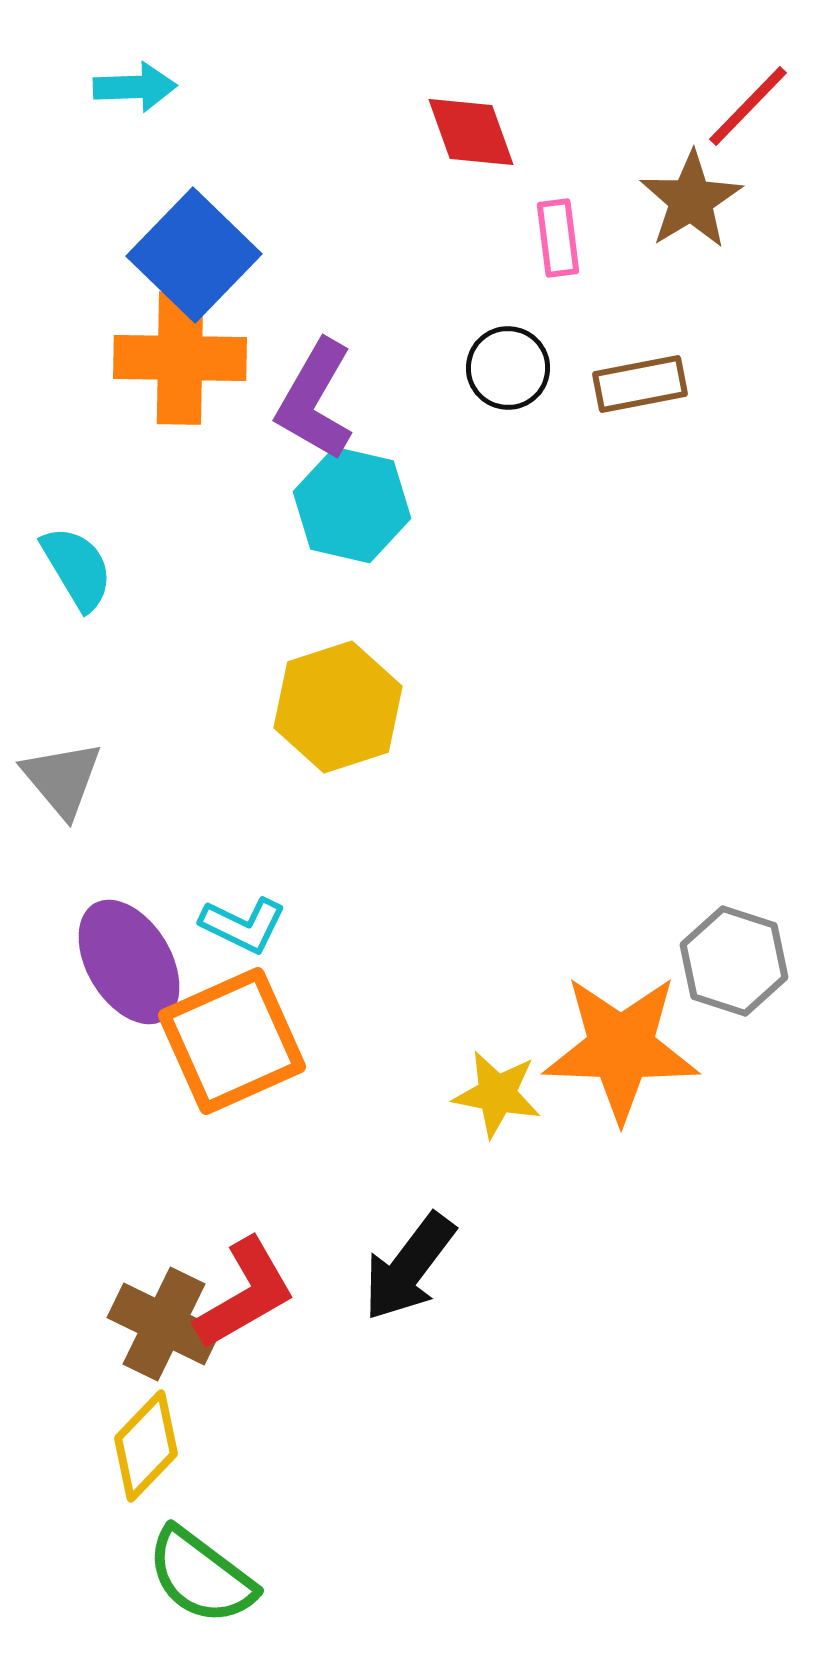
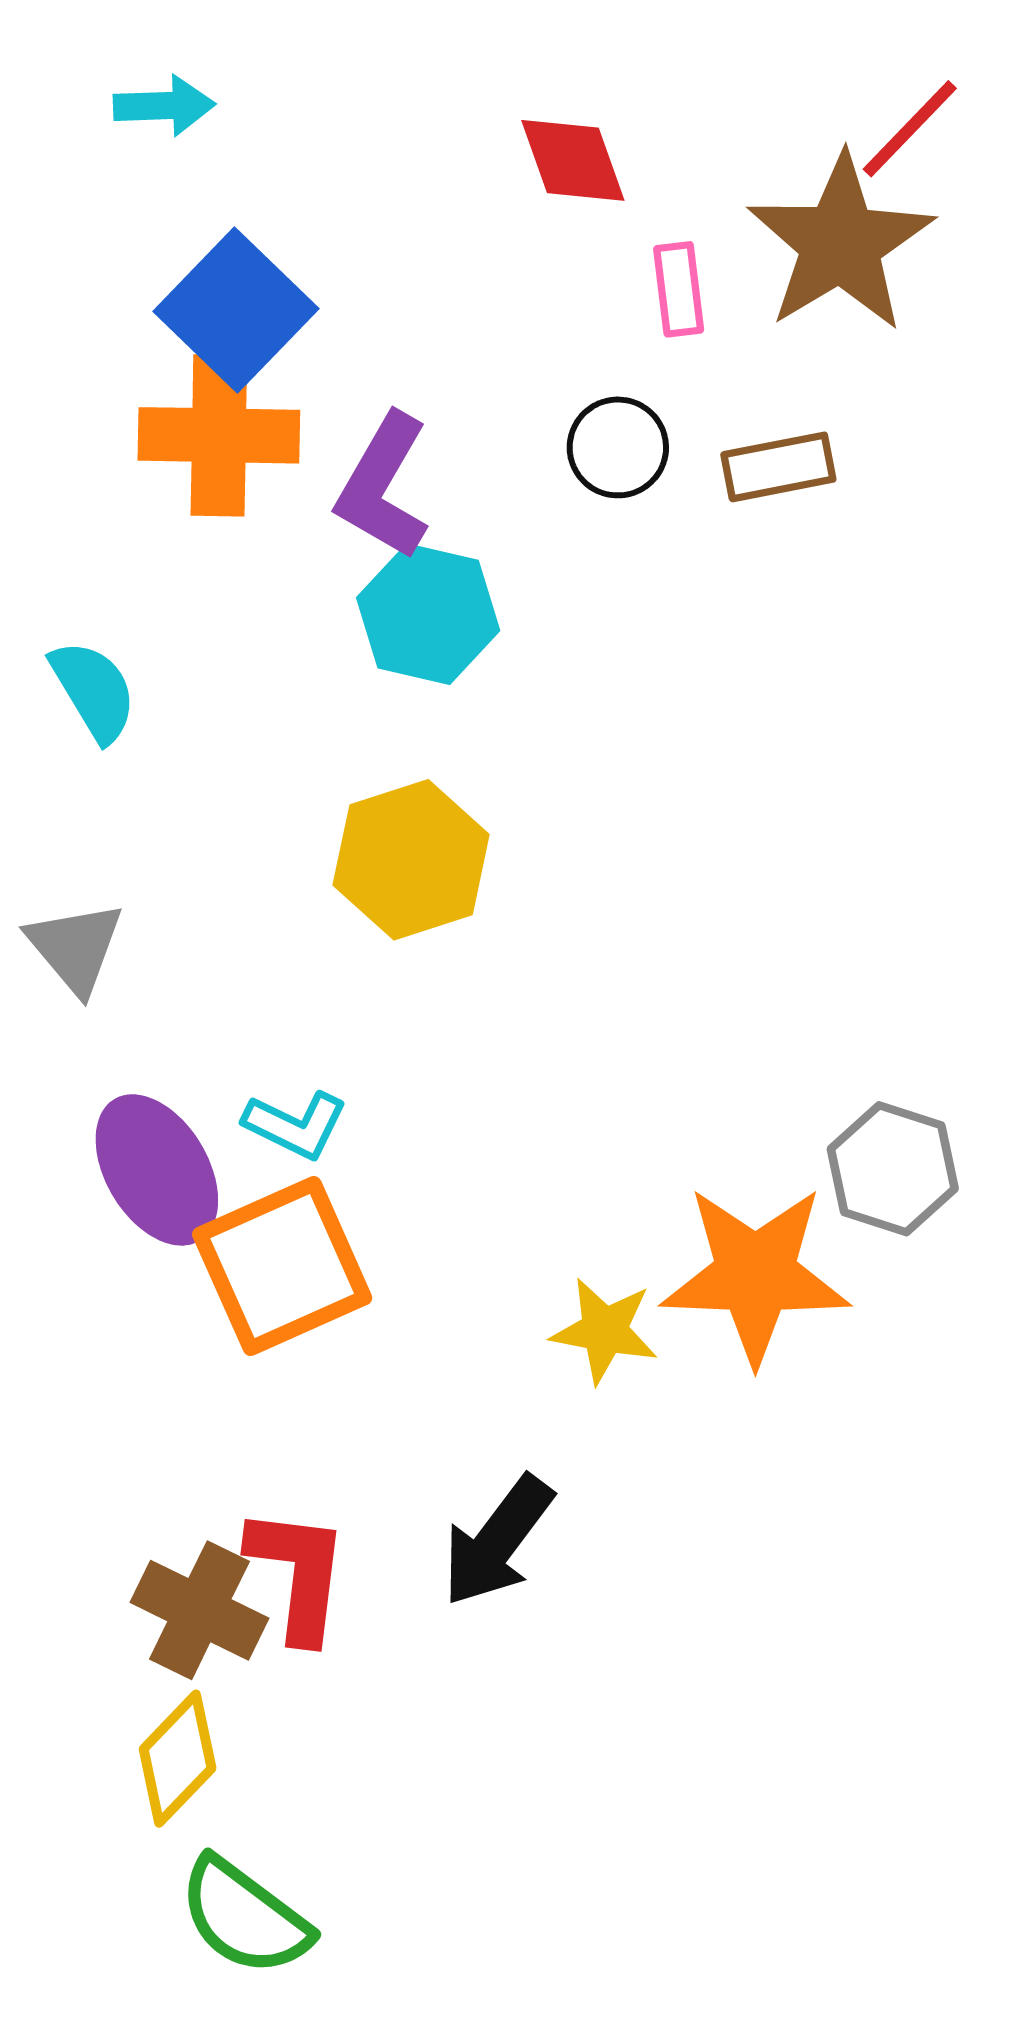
brown star: (691, 200) -> (840, 243), size x1.5
red L-shape: (245, 1294) -> (298, 1574), turned -53

